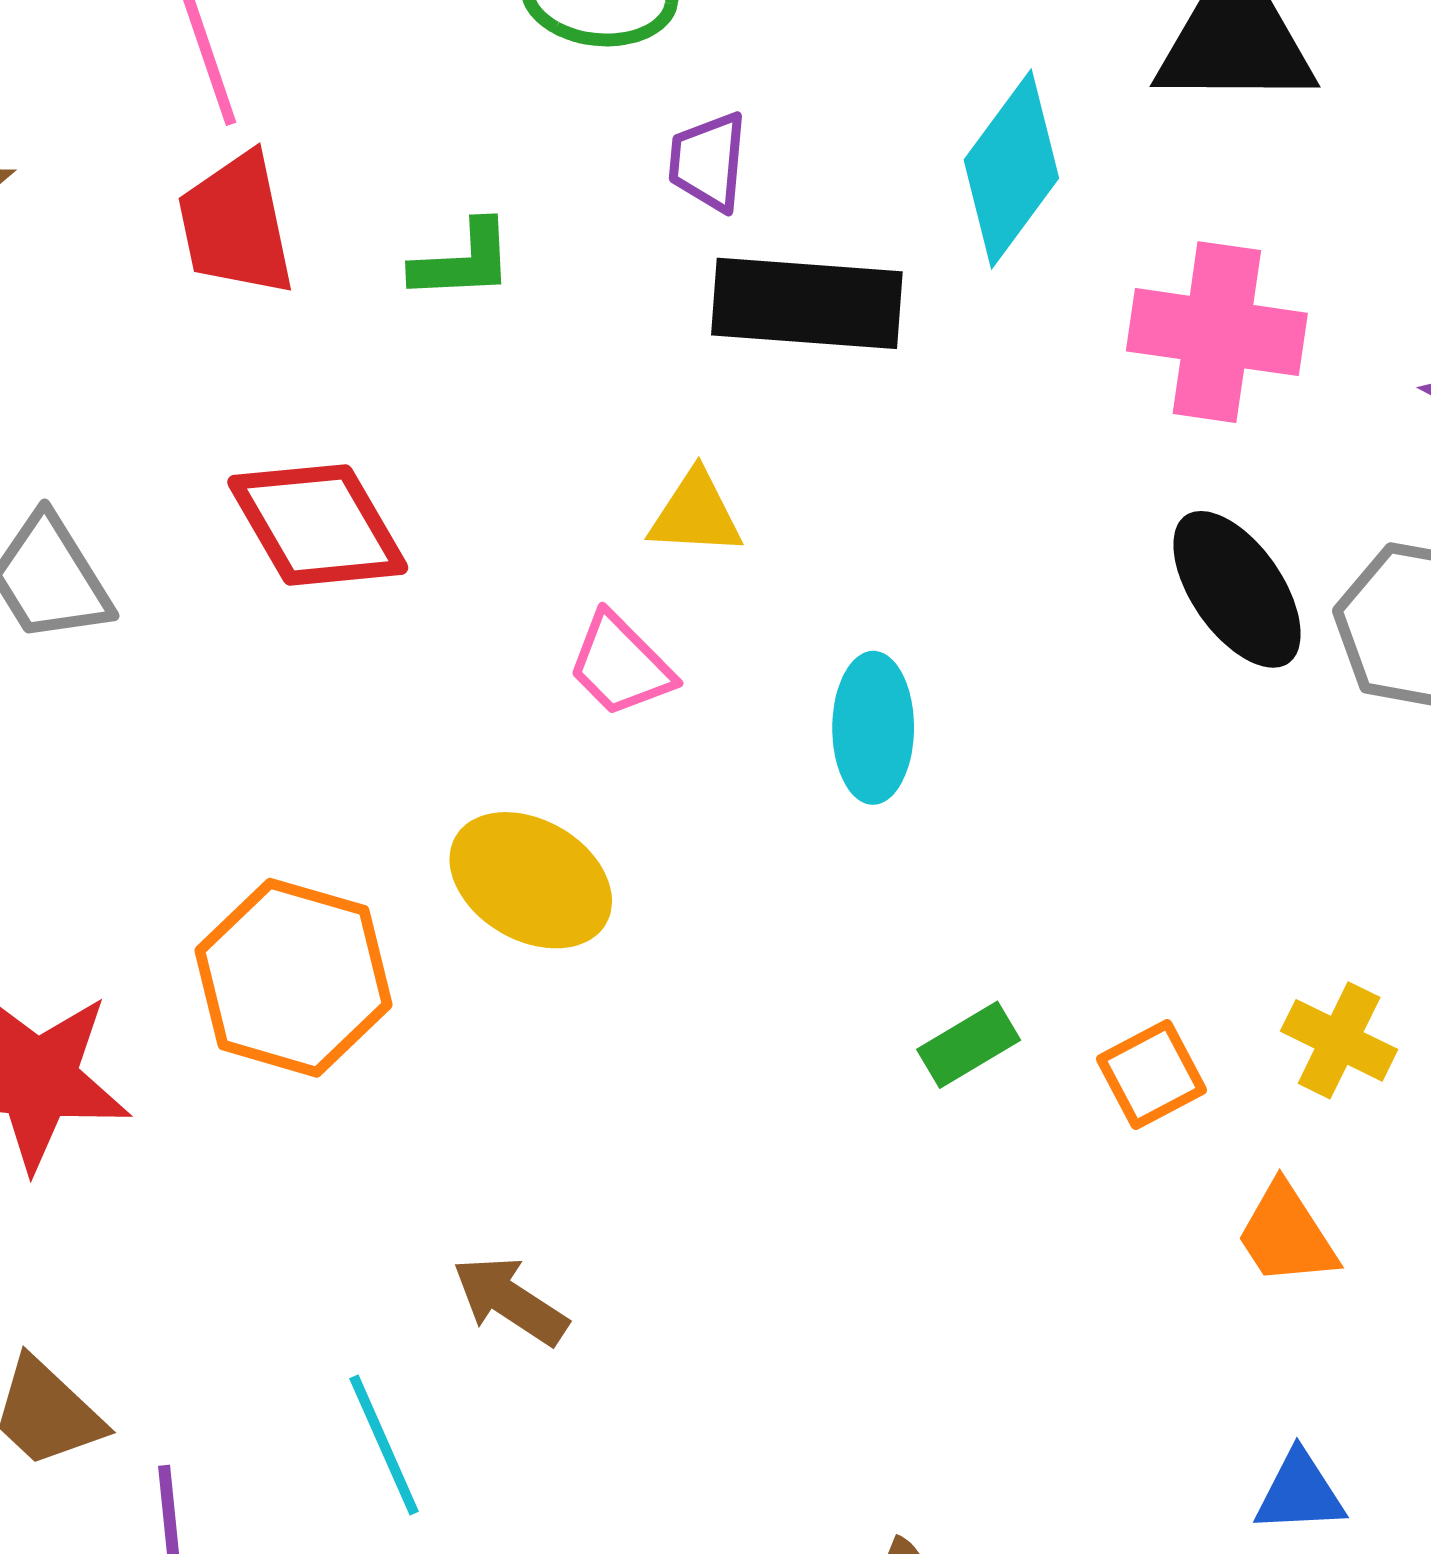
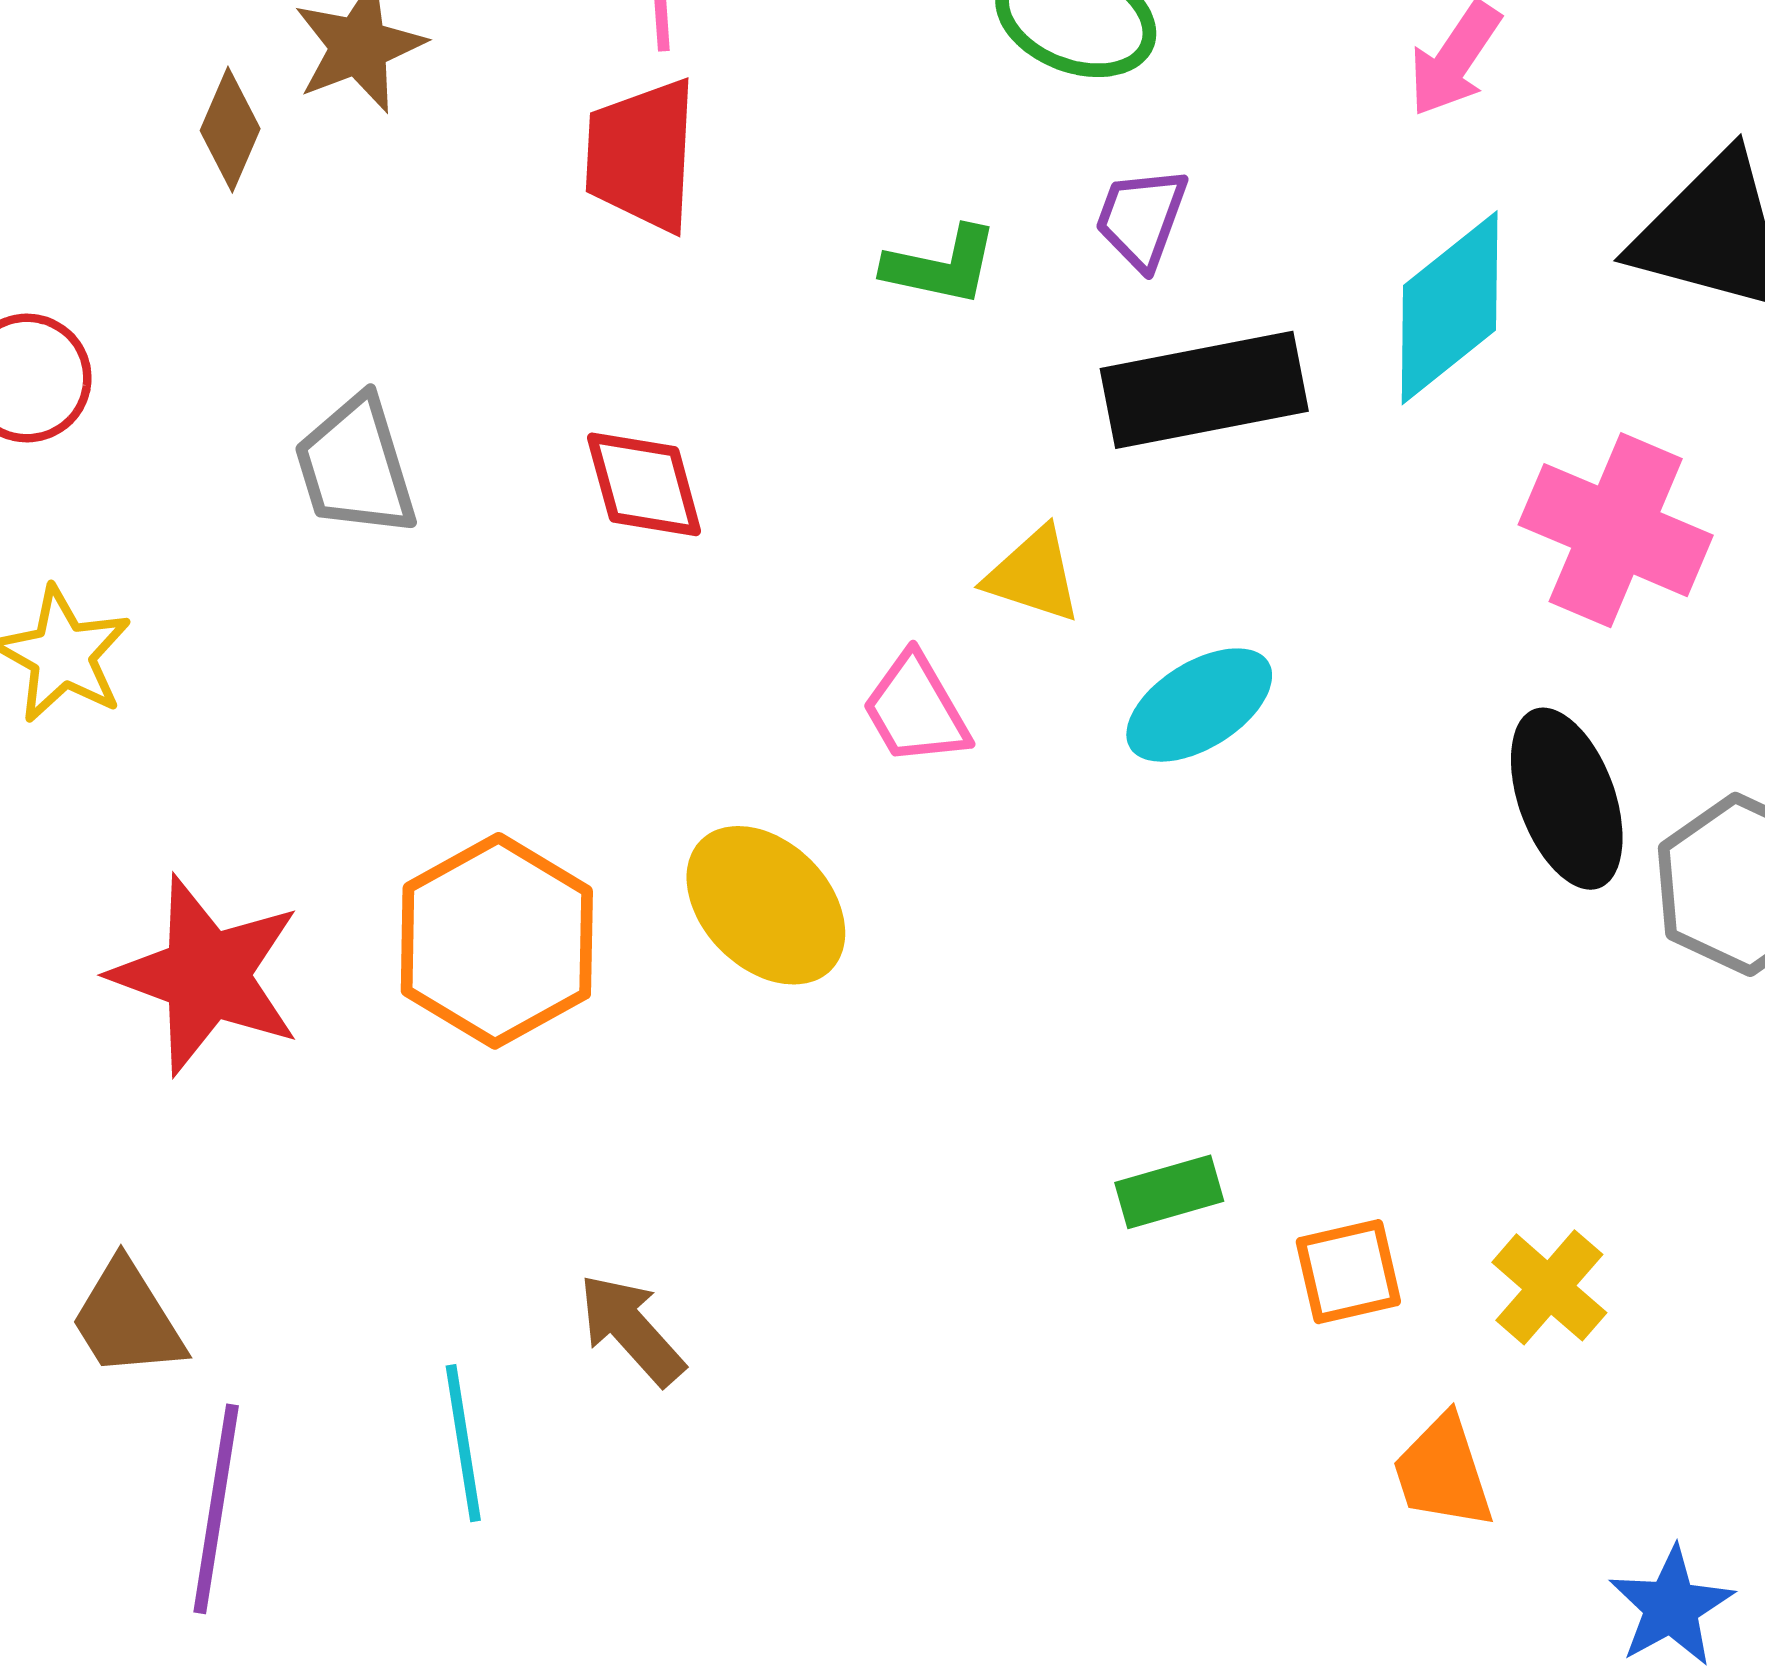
green L-shape: (463, 261) -> (941, 266), moved
black rectangle: (807, 303) -> (1204, 390), turned -30
red diamond: (318, 525) -> (644, 484), size x0.7
cyan ellipse: (873, 728) -> (1199, 705), moved, turned 43

